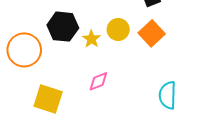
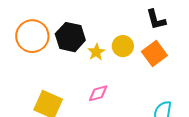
orange circle: (24, 50) -> (32, 36), moved

